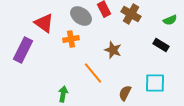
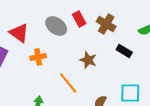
orange cross: (71, 39) -> (38, 57), moved
black rectangle: (161, 45) -> (124, 51), moved

